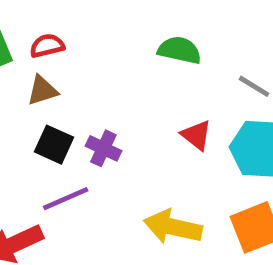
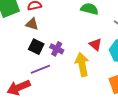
brown triangle: (42, 90) -> (32, 24), turned 32
yellow arrow: (173, 227) -> (82, 64), moved, turned 65

